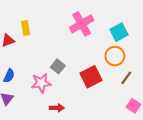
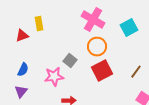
pink cross: (82, 24) -> (93, 20), turned -30
orange circle: (115, 56) -> (97, 47), moved

